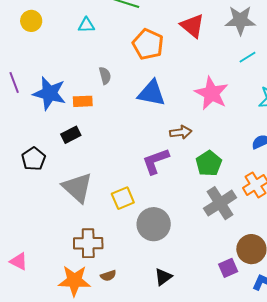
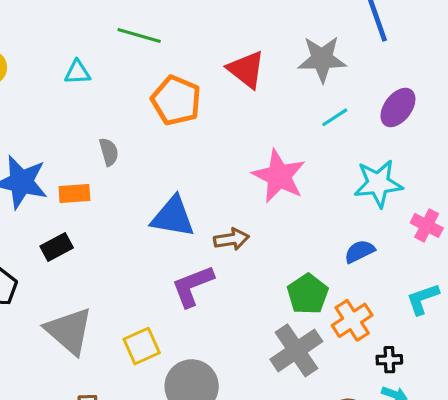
blue triangle: (152, 93) -> (173, 217), moved
green pentagon: (209, 163) -> (308, 294), moved

